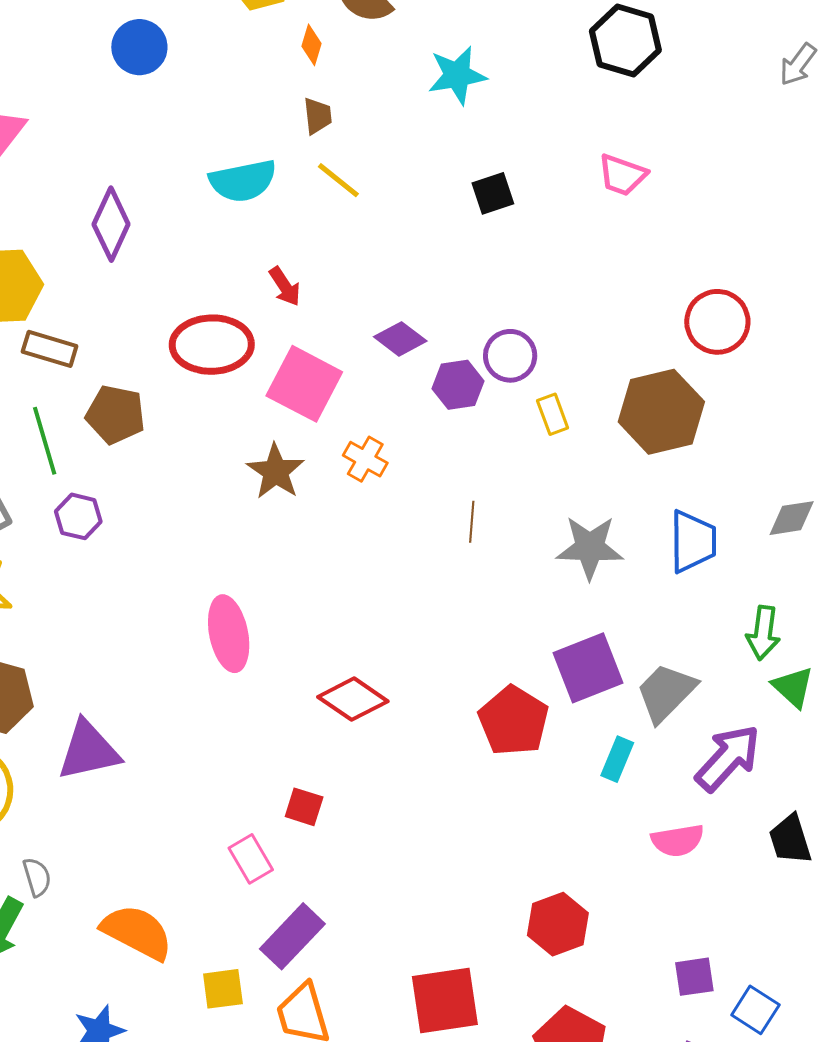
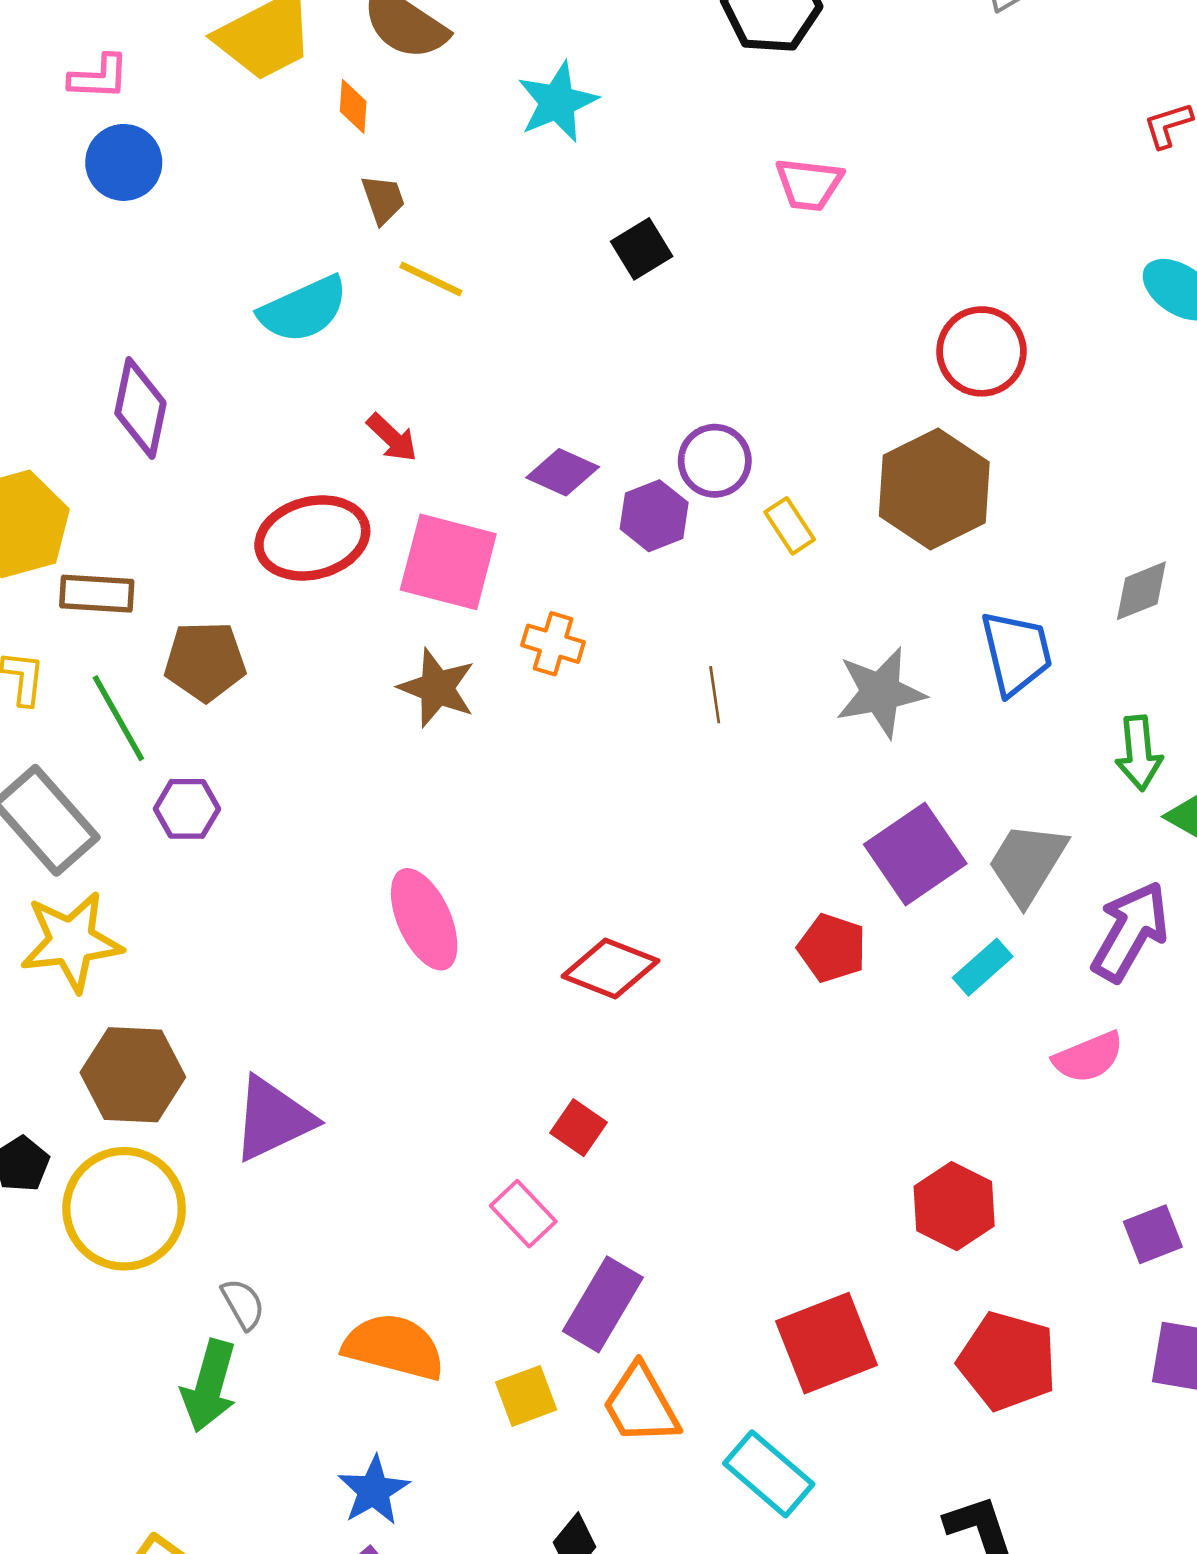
red pentagon: (513, 721) -> (832, 948), size x0.7
cyan rectangle: (617, 759) -> (983, 967), turned 39
red square: (304, 807) -> (578, 1128), turned 30

